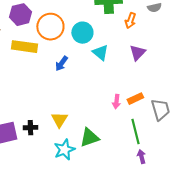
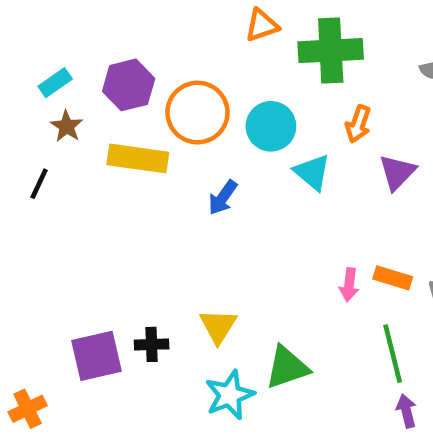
orange arrow: (130, 21) -> (358, 124), moved
orange rectangle: (135, 99) -> (393, 278), turned 42

